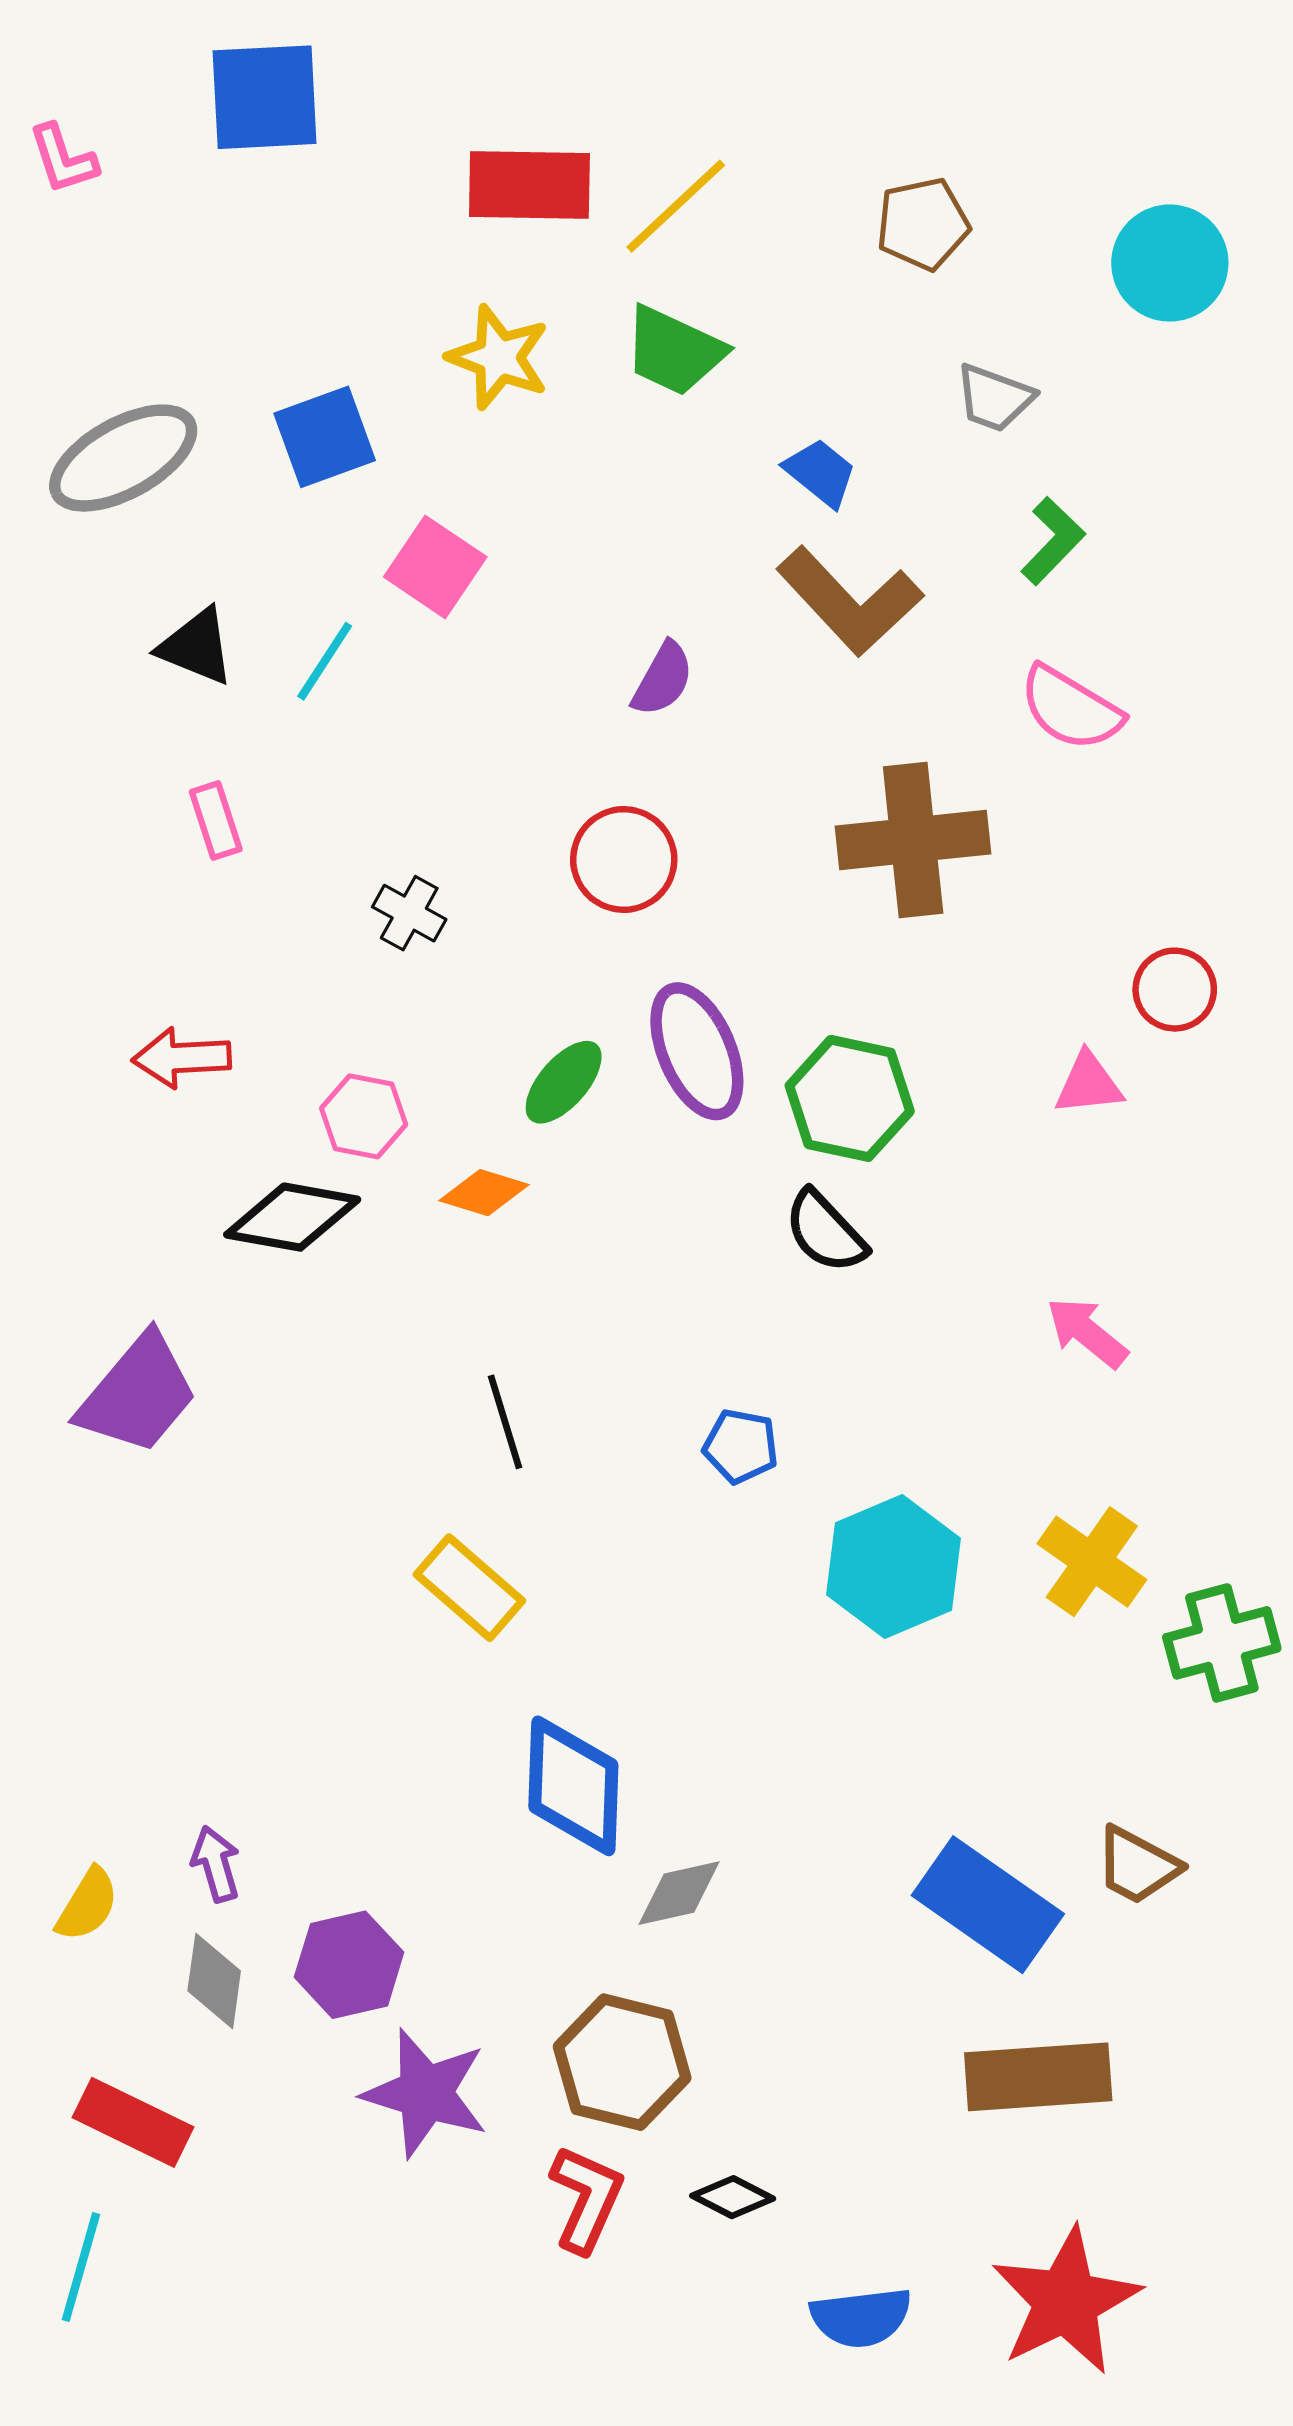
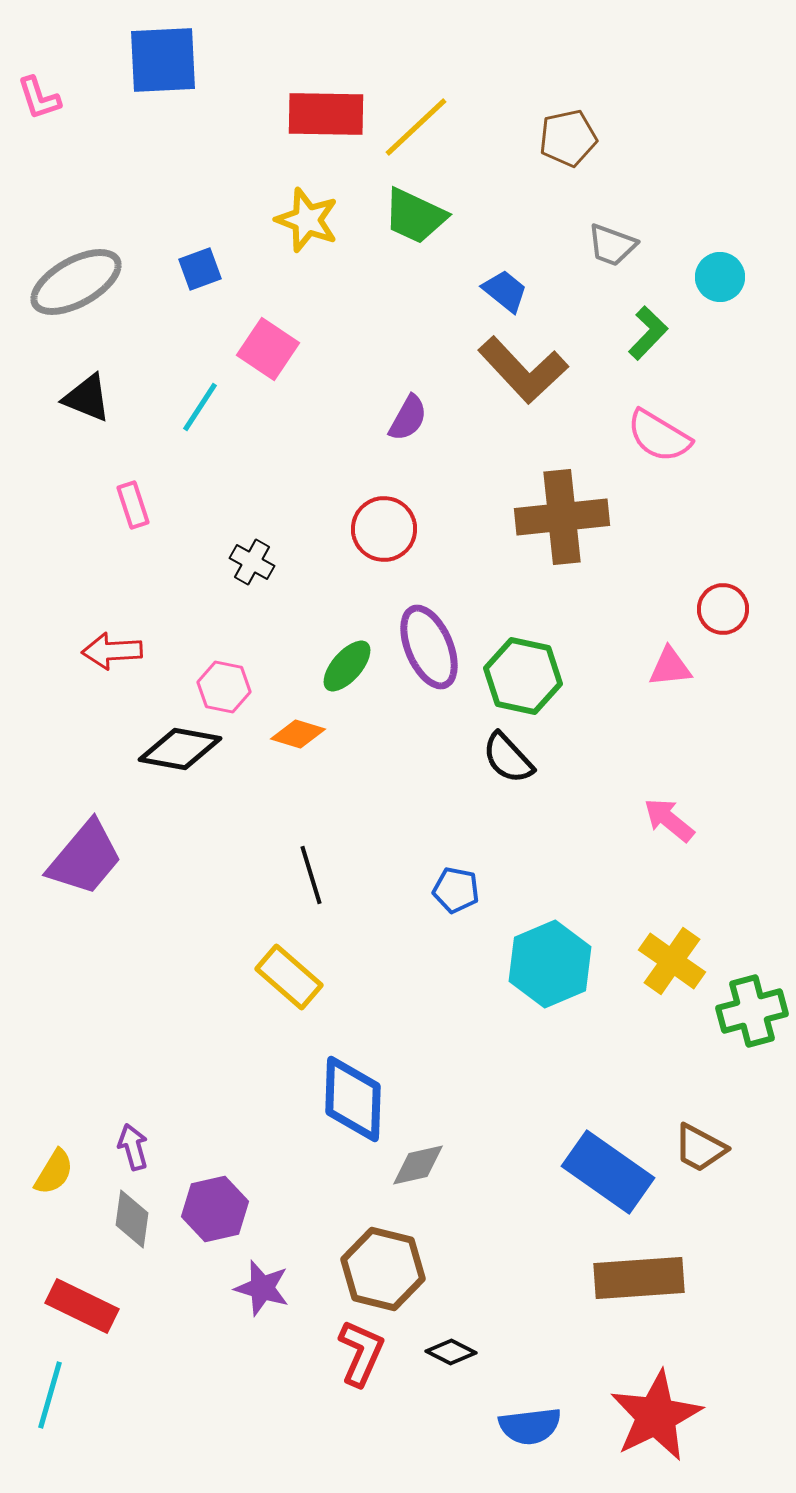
cyan circle: (1170, 263) -> (720, 277), moved, size x0.7
blue square: (325, 437) -> (200, 269), size x0.7
black triangle: (196, 647) -> (87, 398), moved
purple star: (425, 2093) -> (262, 1288), size x0.7

